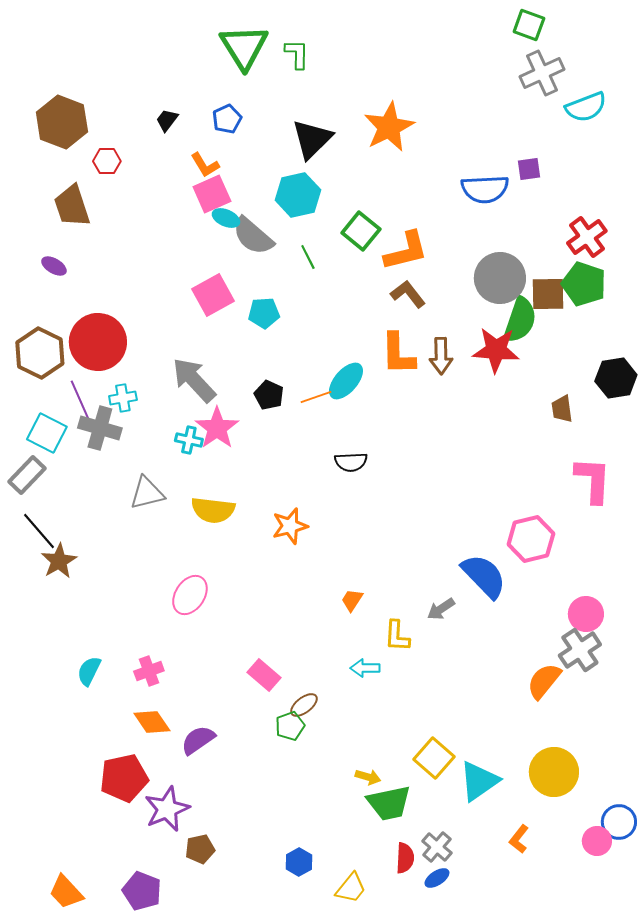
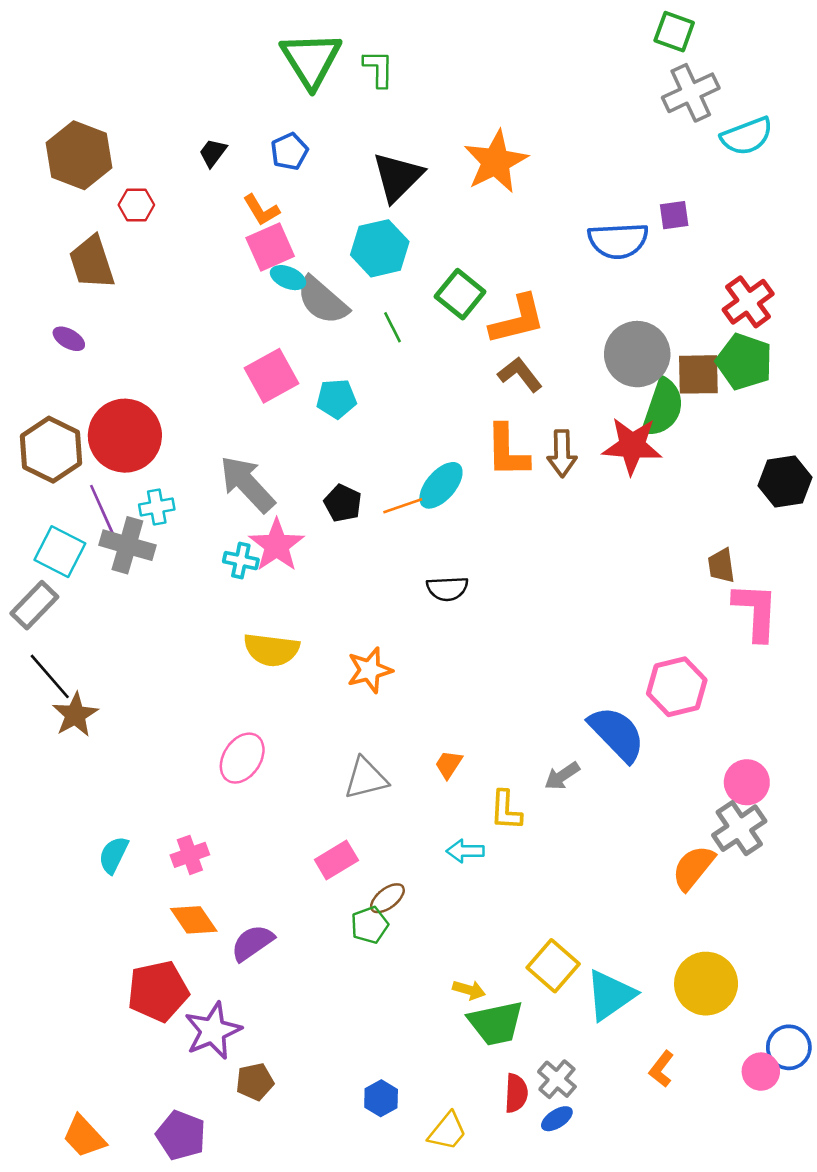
brown trapezoid: (562, 409) -> (721, 566), moved
gray triangle: (147, 493) -> (366, 778), moved
pink rectangle: (264, 675) -> (336, 860), turned -72

